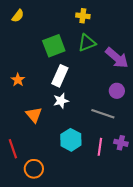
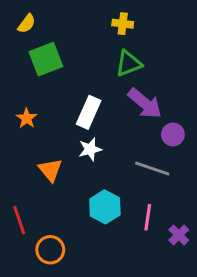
green square: (54, 46) -> (46, 59), moved
purple arrow: (117, 58) -> (145, 103), moved
purple cross: (121, 143) -> (179, 235), moved, turned 32

